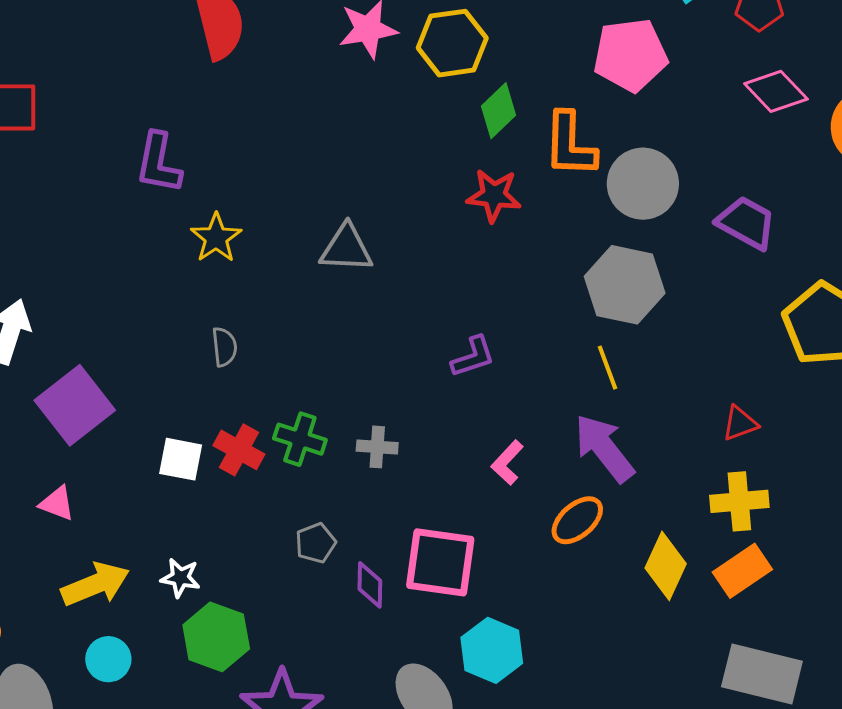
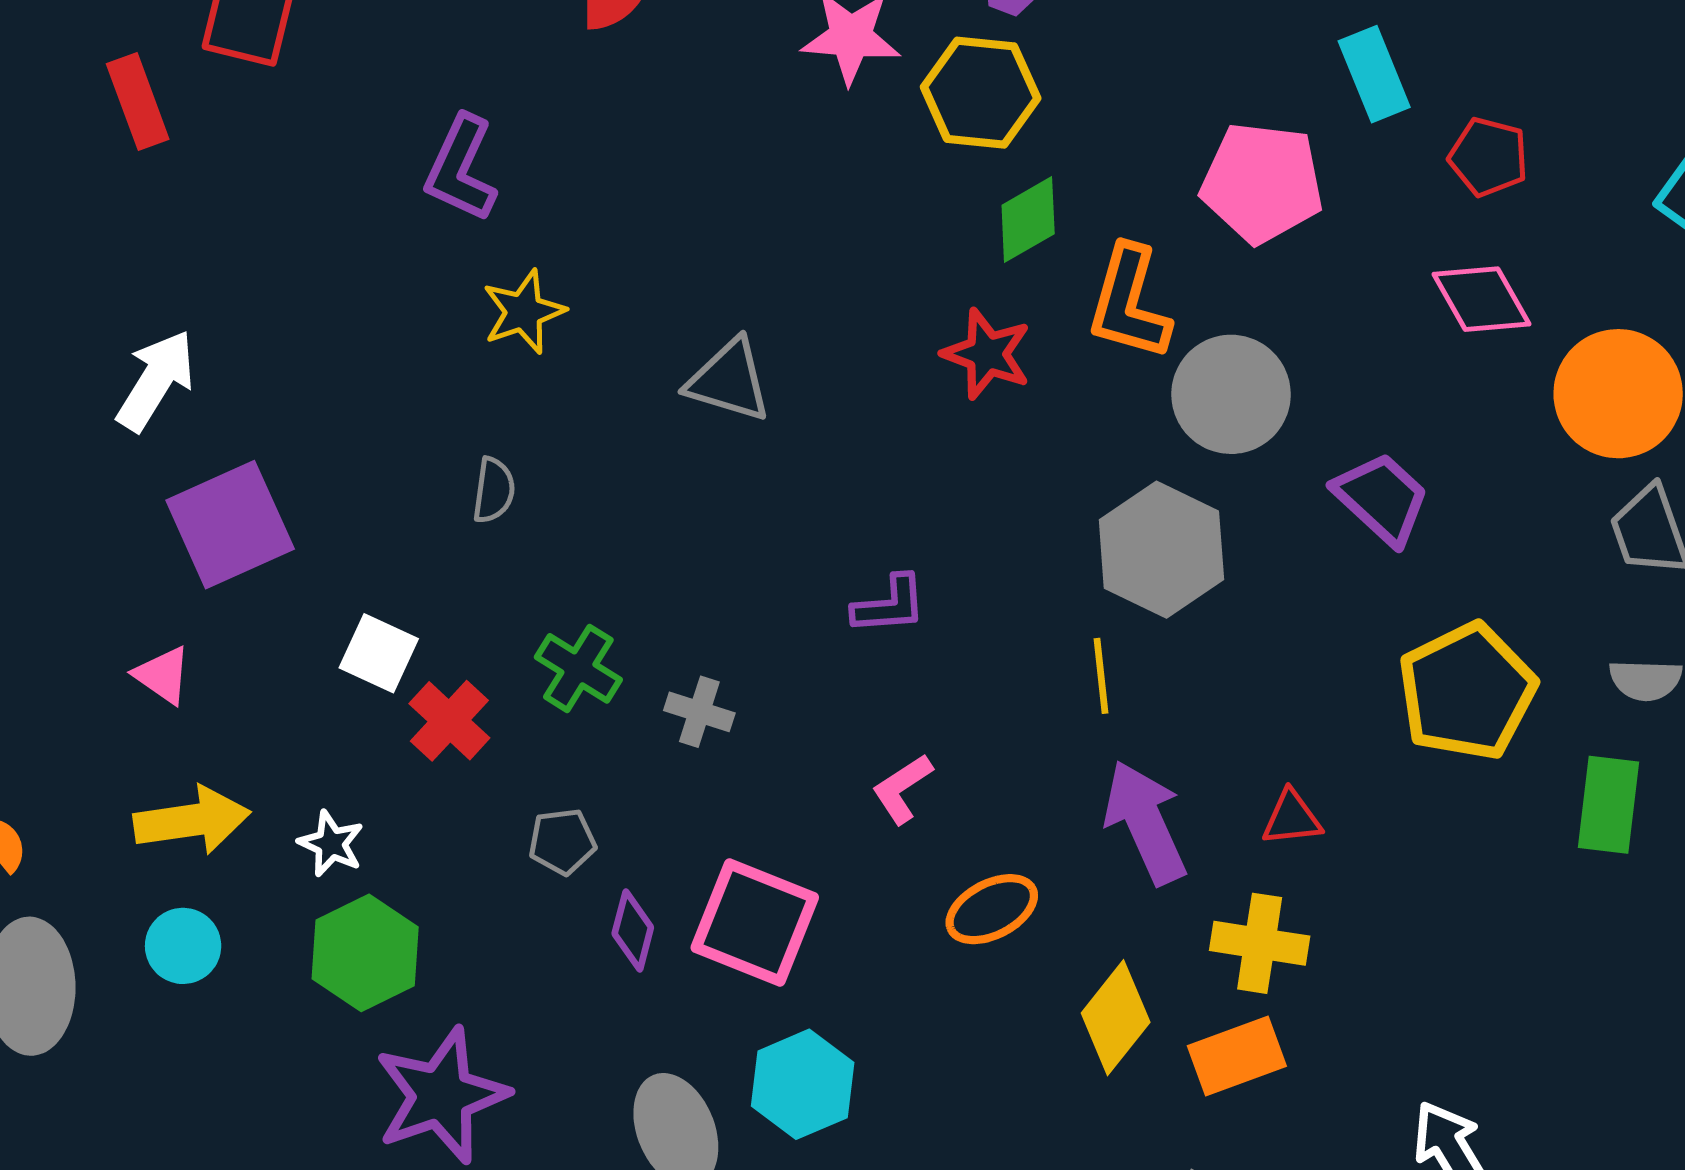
purple arrow: (604, 448) -> (1145, 822), moved
red cross: (239, 450) -> (449, 721), moved

